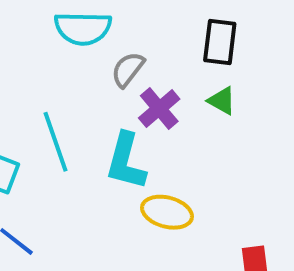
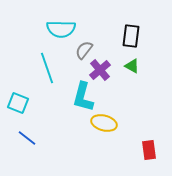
cyan line: (56, 142) -> (47, 68), moved

